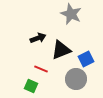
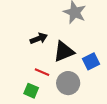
gray circle: (76, 79) -> (68, 83), moved

